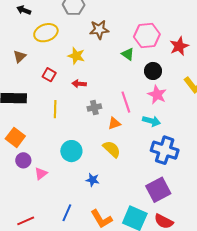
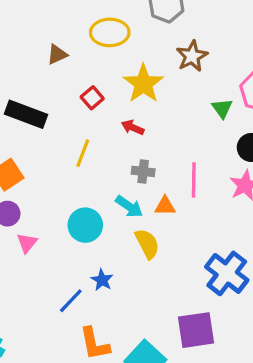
brown star: (99, 30) -> (192, 56), turned 30
yellow star: (76, 56) -> (143, 84), size x1.4
cyan arrow: (151, 121) -> (129, 206), moved
pink triangle: (41, 174) -> (27, 243), turned -32
blue line: (67, 213) -> (71, 301), moved

